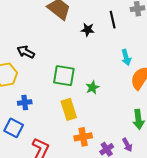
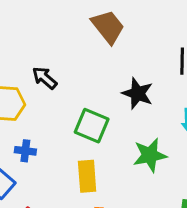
black star: (88, 30) -> (138, 93), moved, size x1.5
green star: (92, 87) -> (150, 155), moved, size x1.6

